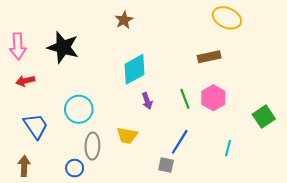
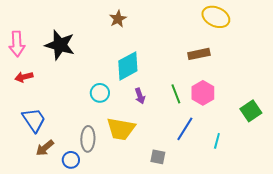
cyan circle: (79, 109) -> (100, 93), moved, size x0.7
yellow trapezoid: (127, 136) -> (121, 129), size x1.4
blue line: (180, 142) -> (185, 129), moved
brown arrow: (24, 166) -> (45, 148), moved, turned -132

